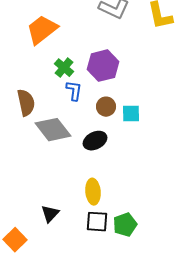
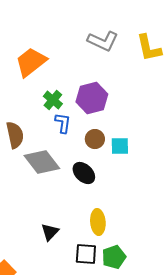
black ellipse: (95, 141) -> (84, 173), turned 70
yellow ellipse: (93, 192) -> (98, 222), moved
black triangle: (50, 214) -> (50, 232), moved

